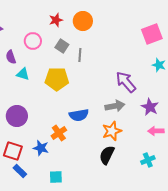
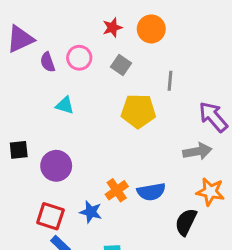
gray line: (80, 55) -> (170, 81), moved
purple semicircle: (11, 57) -> (48, 62), moved
yellow pentagon: (57, 79) -> (138, 111), moved
blue semicircle: (79, 115) -> (151, 192), moved
orange star: (112, 131) -> (210, 192), moved, turned 30

